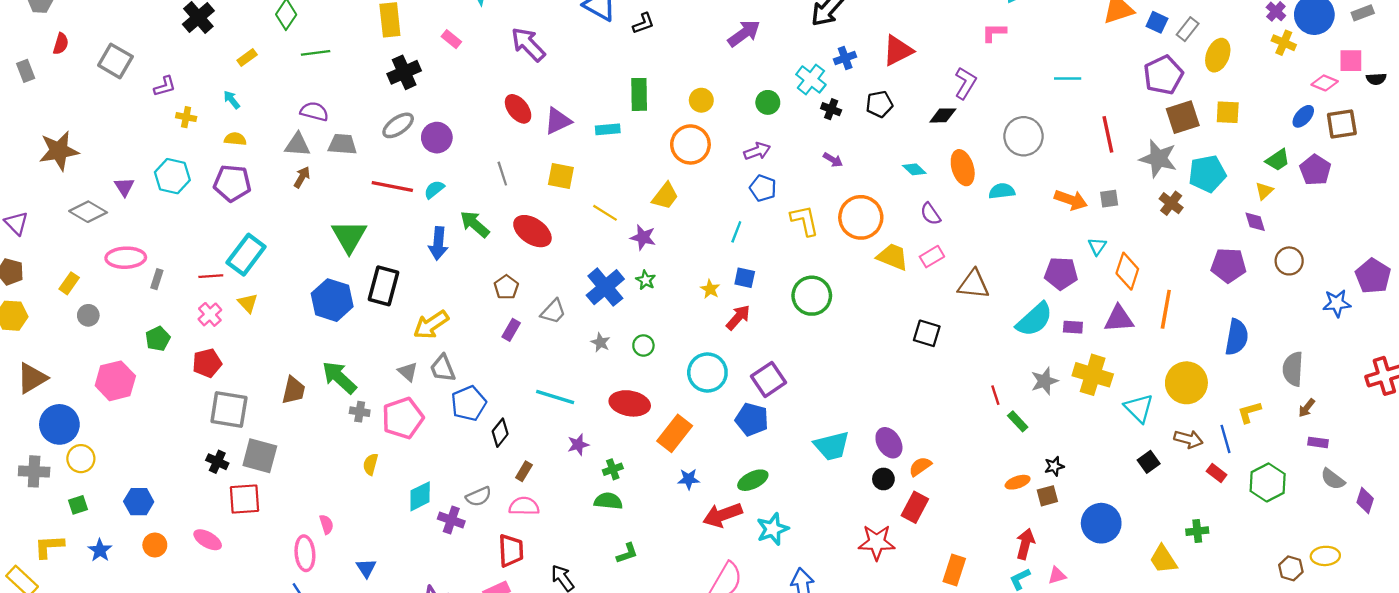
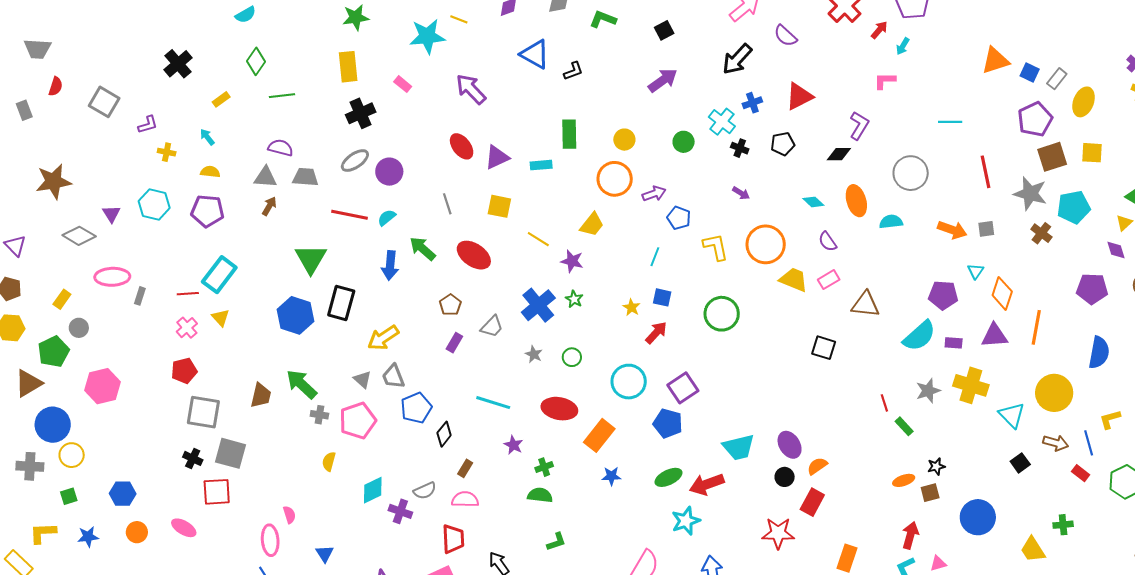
purple arrow: (757, 151) -> (654, 194), moved
green pentagon: (158, 339) -> (53, 352), moved, size x1.4
purple star: (578, 445) -> (513, 445), turned -30
red arrow: (723, 515) -> (707, 484), moved
blue star: (100, 550) -> (88, 537), turned 30

